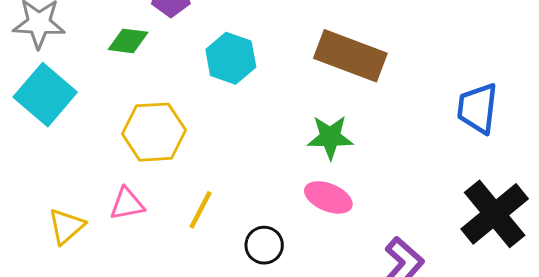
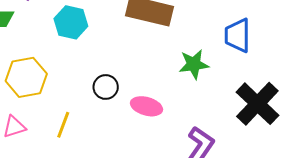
green star: (330, 137) -> (194, 64), moved
black circle: (264, 245) -> (106, 87), moved

